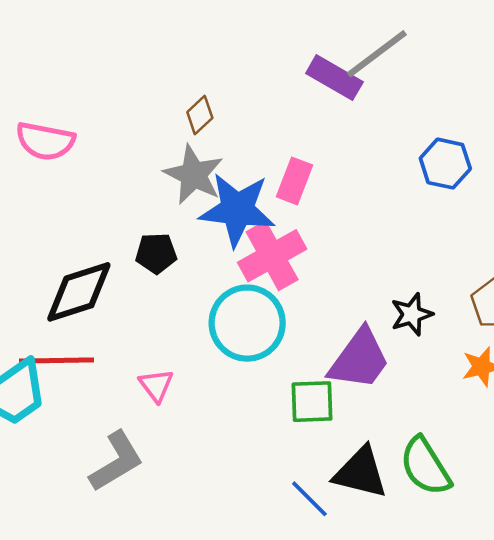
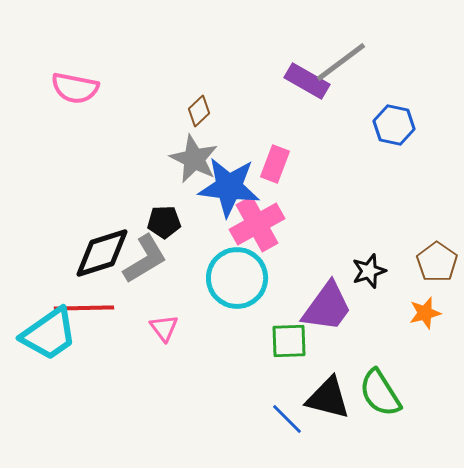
pink semicircle: (45, 141) -> (75, 88), moved
blue hexagon: (445, 164) -> (394, 125), moved
gray L-shape: (116, 461) -> (145, 259), moved

